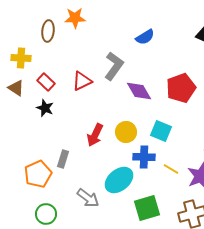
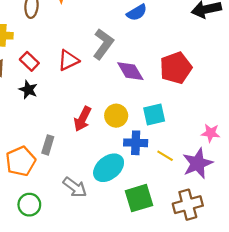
cyan square: (161, 131) -> (154, 115), turned -35

